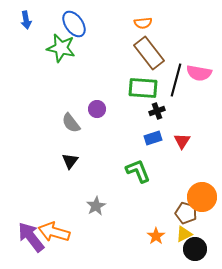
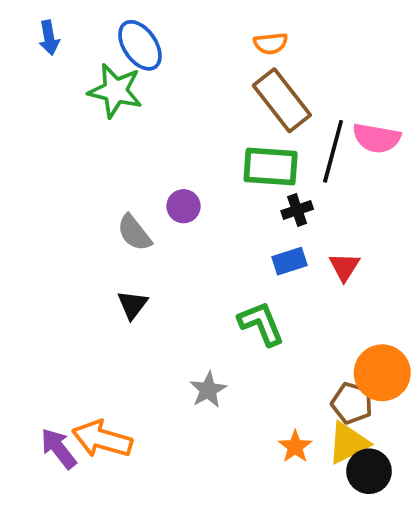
gray star: (96, 206) -> (208, 390), moved
yellow triangle: (184, 234) -> (348, 443), size x1.4
purple arrow: (31, 237) -> (59, 449), size x0.7

